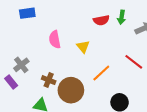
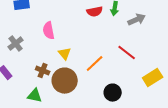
yellow triangle: (83, 47) -> (65, 54), moved
gray cross: (21, 65) -> (16, 44), moved

